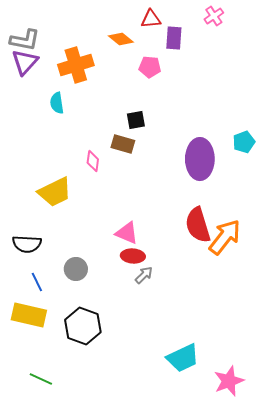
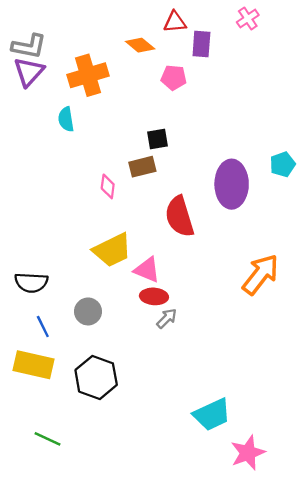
brown rectangle: (123, 144) -> (142, 167), turned -30
yellow trapezoid: (55, 192) -> (112, 250), moved
red semicircle: (198, 225) -> (179, 217), moved
pink star: (229, 381) -> (248, 453), moved

